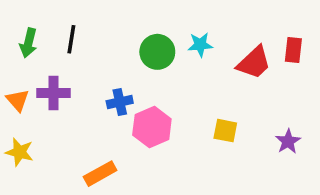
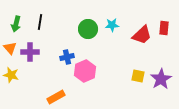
orange triangle: (18, 100) -> (10, 48), moved
yellow square: (225, 131) -> (138, 76), moved
purple star: (288, 141) -> (161, 79), size x1.5
yellow star: (19, 152) -> (11, 75), moved

